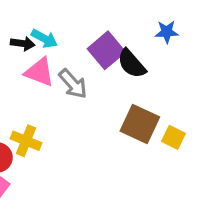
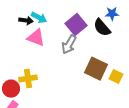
black semicircle: (132, 64) -> (102, 28), moved
gray arrow: (73, 84) -> (69, 45), moved, turned 72
yellow cross: (26, 141) -> (28, 79), turned -30

